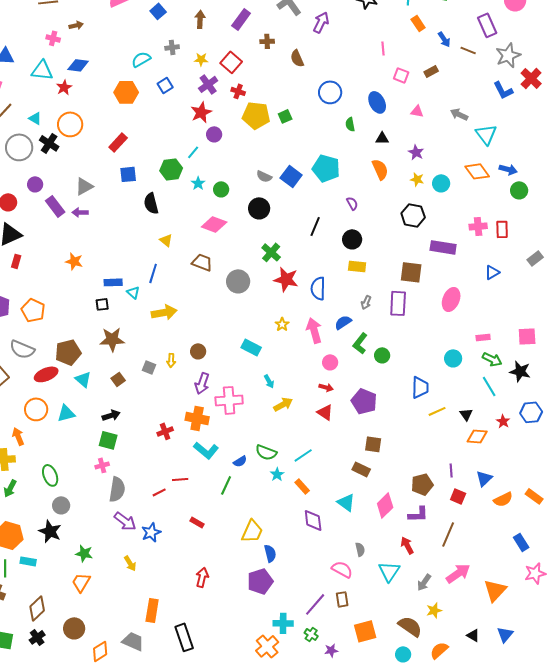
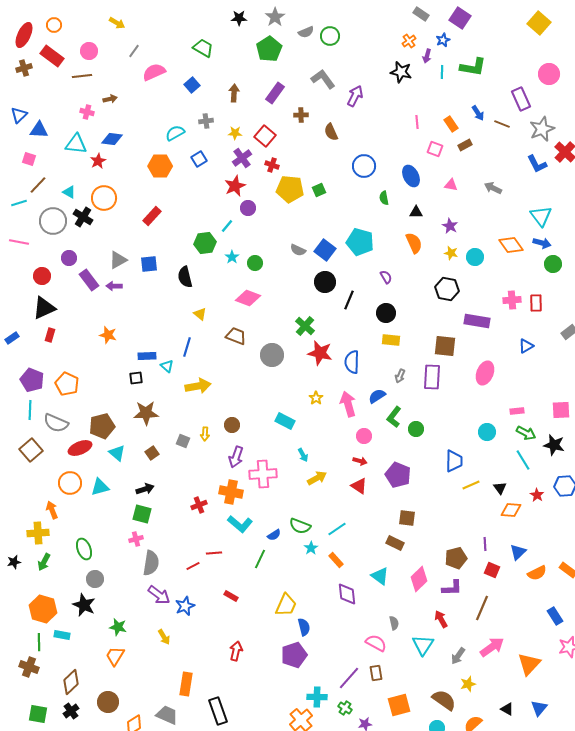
orange rectangle: (418, 23) -> (451, 124), moved
cyan triangle: (486, 134) -> (541, 216), moved
blue square: (128, 174) -> (149, 264), moved
black circle: (259, 208) -> (325, 282), moved

